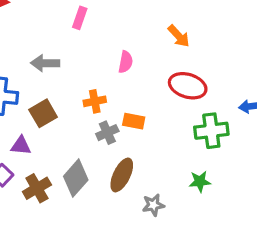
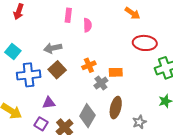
pink semicircle: (126, 62) -> (87, 25), moved
brown square: (43, 113) -> (57, 70), moved

